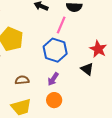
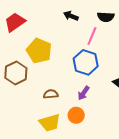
orange circle: (54, 100) -> (76, 115), moved

